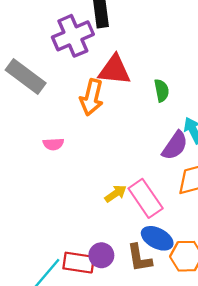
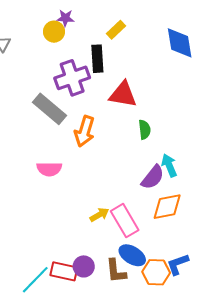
red triangle: (114, 70) -> (123, 95), moved
gray rectangle: (26, 77) -> (49, 109), moved
pink semicircle: (53, 144) -> (49, 169), size x1.4

